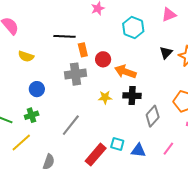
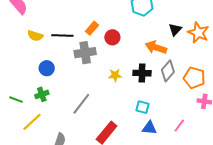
black line: (64, 36) -> (62, 36), moved
orange rectangle: (83, 50) -> (92, 28), turned 56
orange arrow: (125, 72) -> (156, 47), moved
gray diamond: (153, 116) -> (168, 71), moved
cyan square: (117, 144) -> (142, 107), moved

